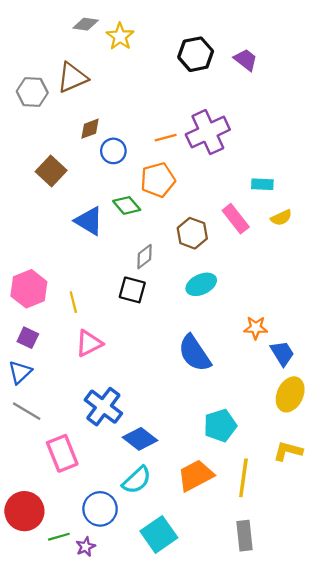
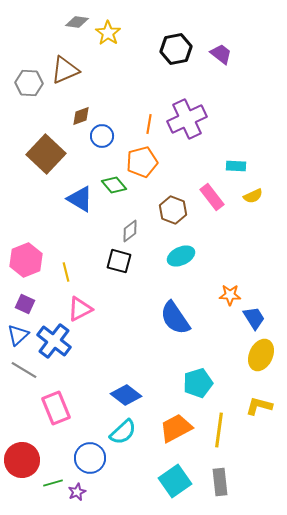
orange line: (166, 138) -> (149, 124), turned -66
brown square: (51, 171) -> (46, 154), size x1.4
blue cross: (103, 407) -> (54, 341), moved
cyan square: (159, 534) -> (175, 481), moved

